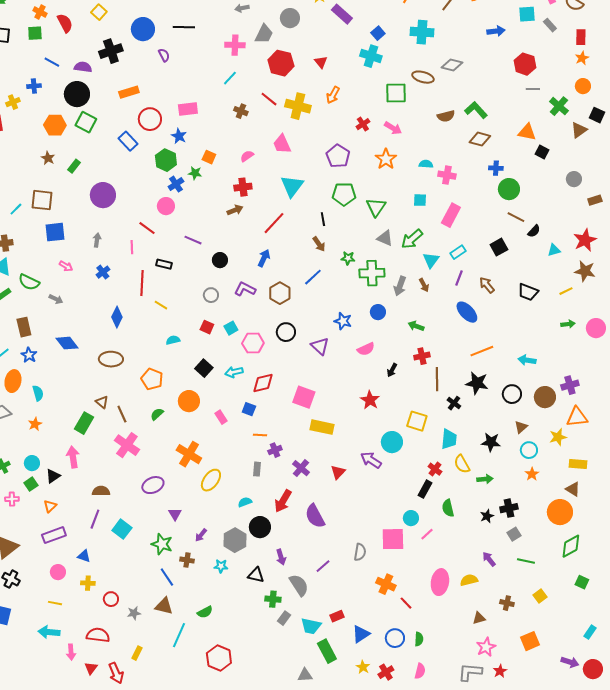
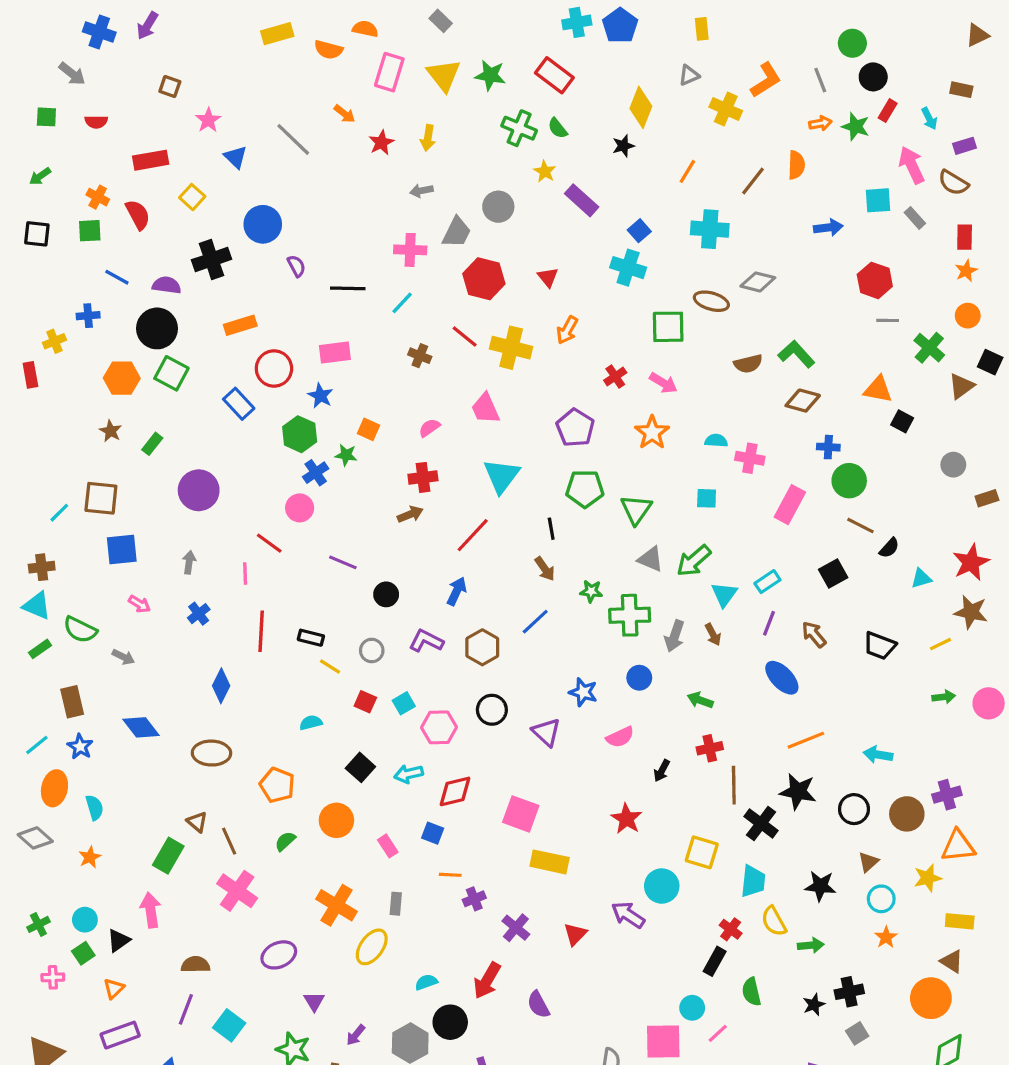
black line: (184, 27) -> (348, 288), moved
pink rectangle: (451, 215) -> (790, 505), moved
black rectangle: (164, 264) -> (311, 638), moved
yellow line: (161, 305) -> (330, 667), moved
black cross: (454, 403) -> (761, 824), size x1.5
gray rectangle: (257, 469) -> (396, 904), moved
purple semicircle: (315, 516) -> (538, 1005), size x0.7

